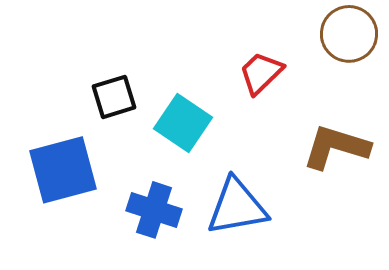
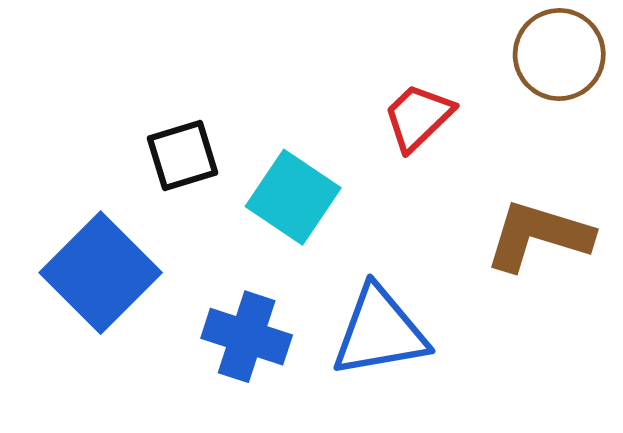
blue square: (63, 170) -> (101, 273), turned -30

